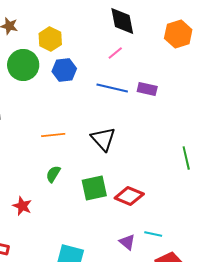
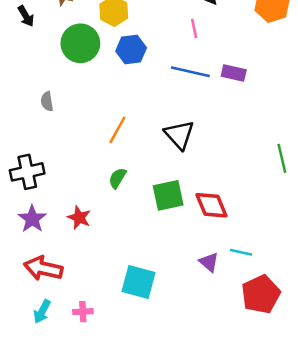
pink line: (115, 53) -> (194, 28), turned -63
orange line: (53, 135) -> (117, 130), turned -55
red diamond: (129, 196) -> (211, 205), turned 44

